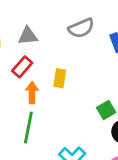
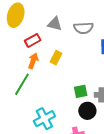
gray triangle: (28, 36) -> (55, 24), moved

